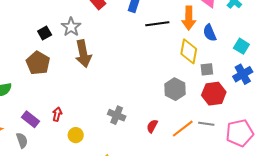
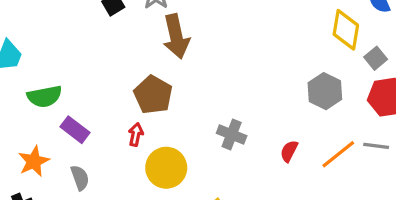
brown pentagon: (38, 63) -> (153, 95), moved
gray square: (207, 69) -> (376, 58), turned -32
purple rectangle: (31, 119) -> (75, 130), moved
yellow circle: (76, 135) -> (166, 168), size x1.6

